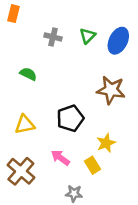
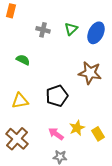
yellow star: (106, 143) -> (77, 128), moved
pink arrow: (60, 158) -> (56, 134), moved
yellow rectangle: (92, 165) -> (98, 134), moved

